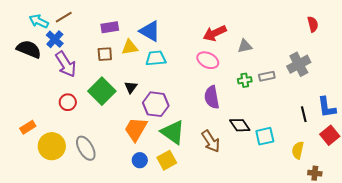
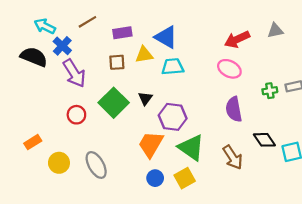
brown line: (64, 17) -> (87, 22), moved
gray triangle: (245, 46) -> (275, 31), moved
yellow circle: (52, 146) -> (59, 163), size x0.7

